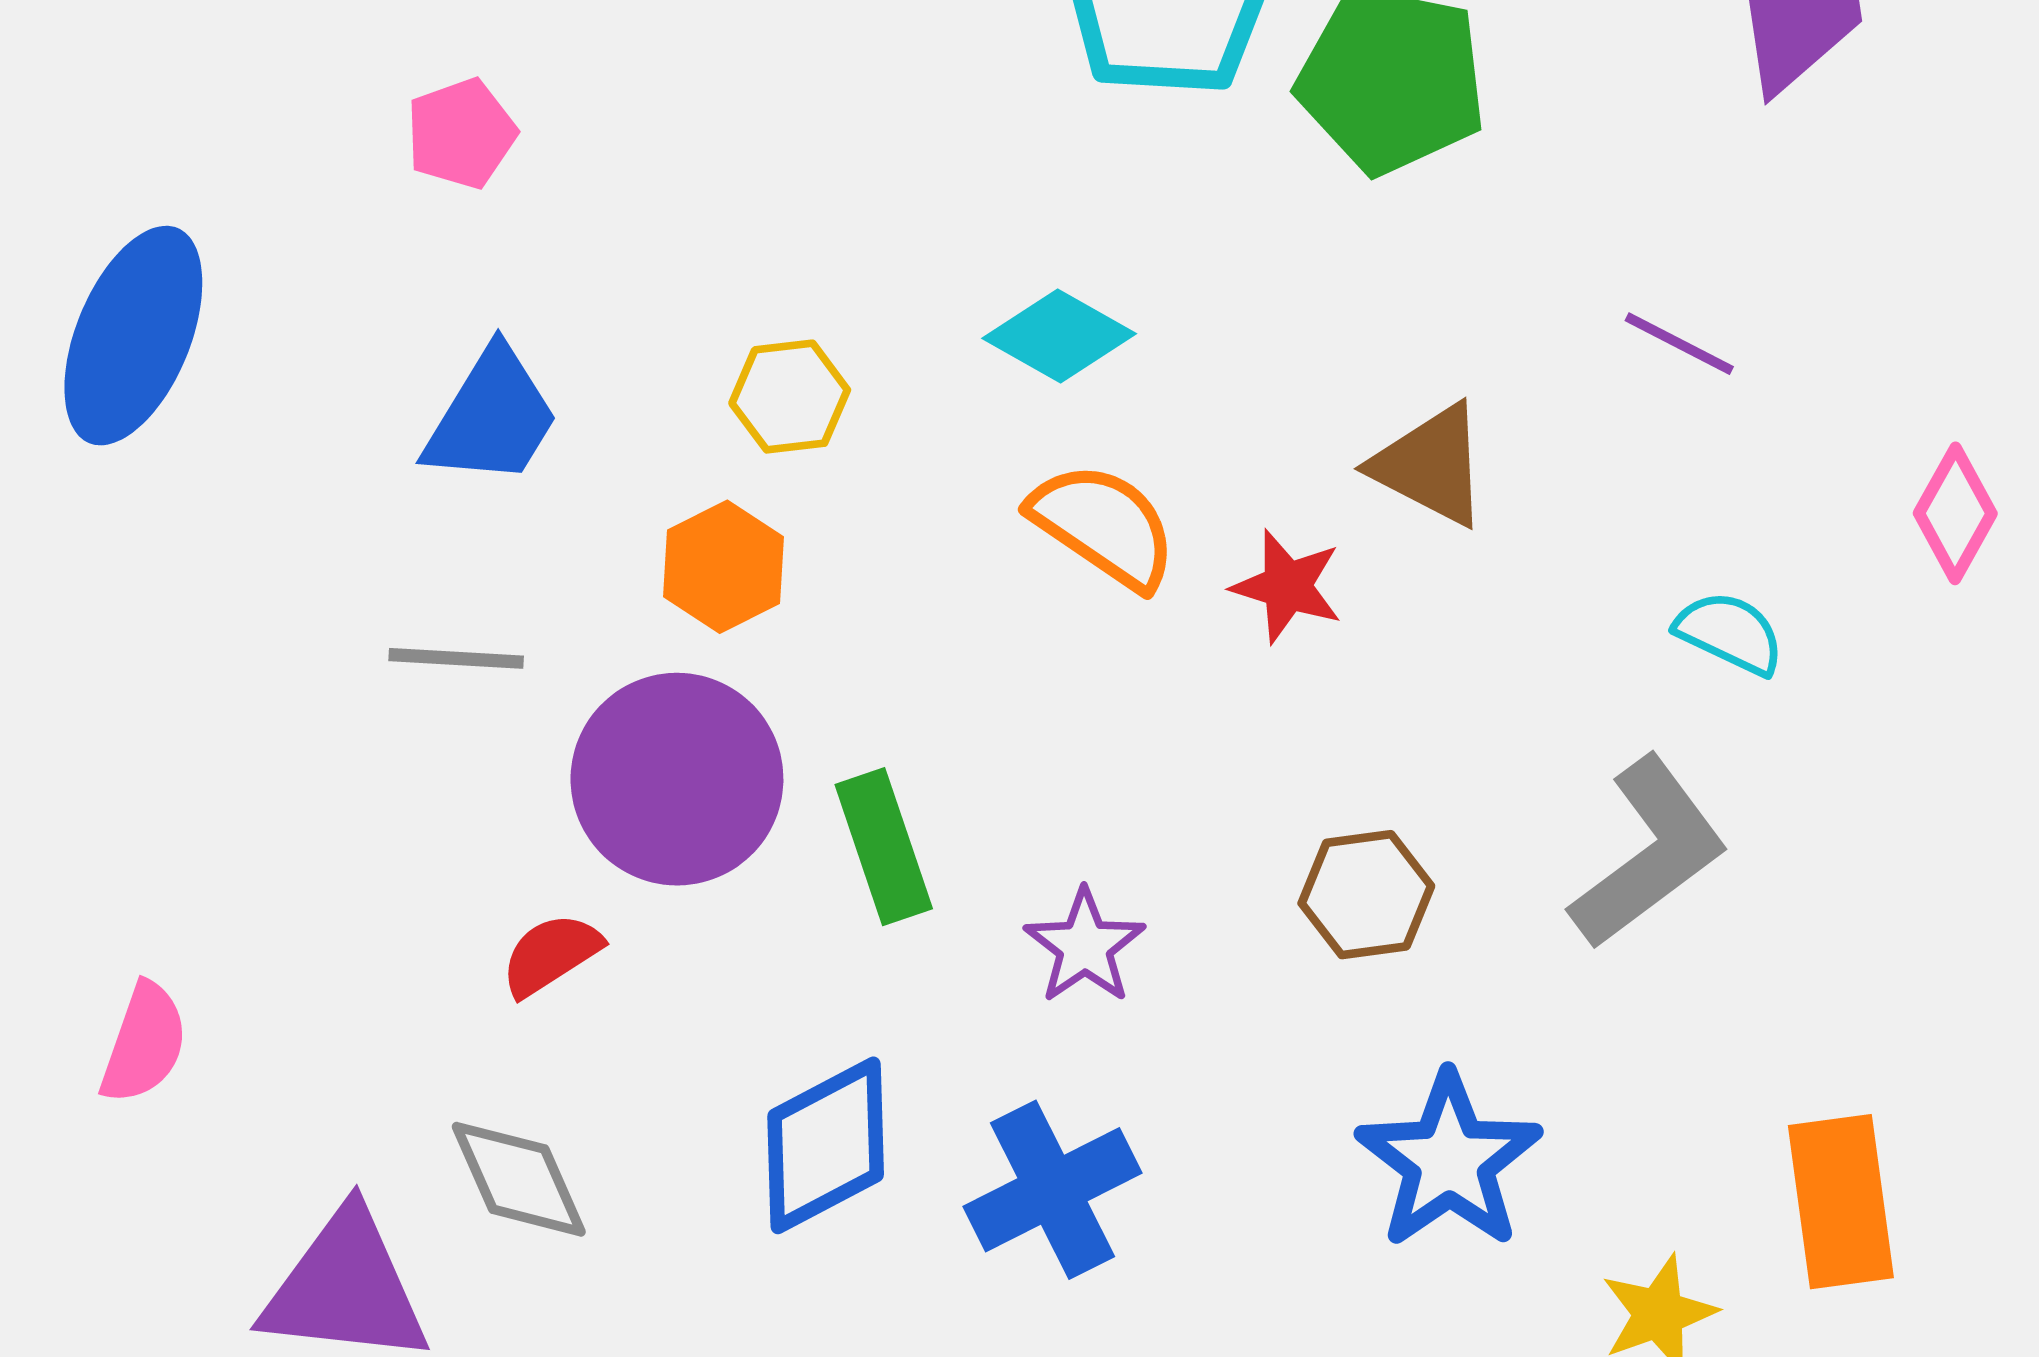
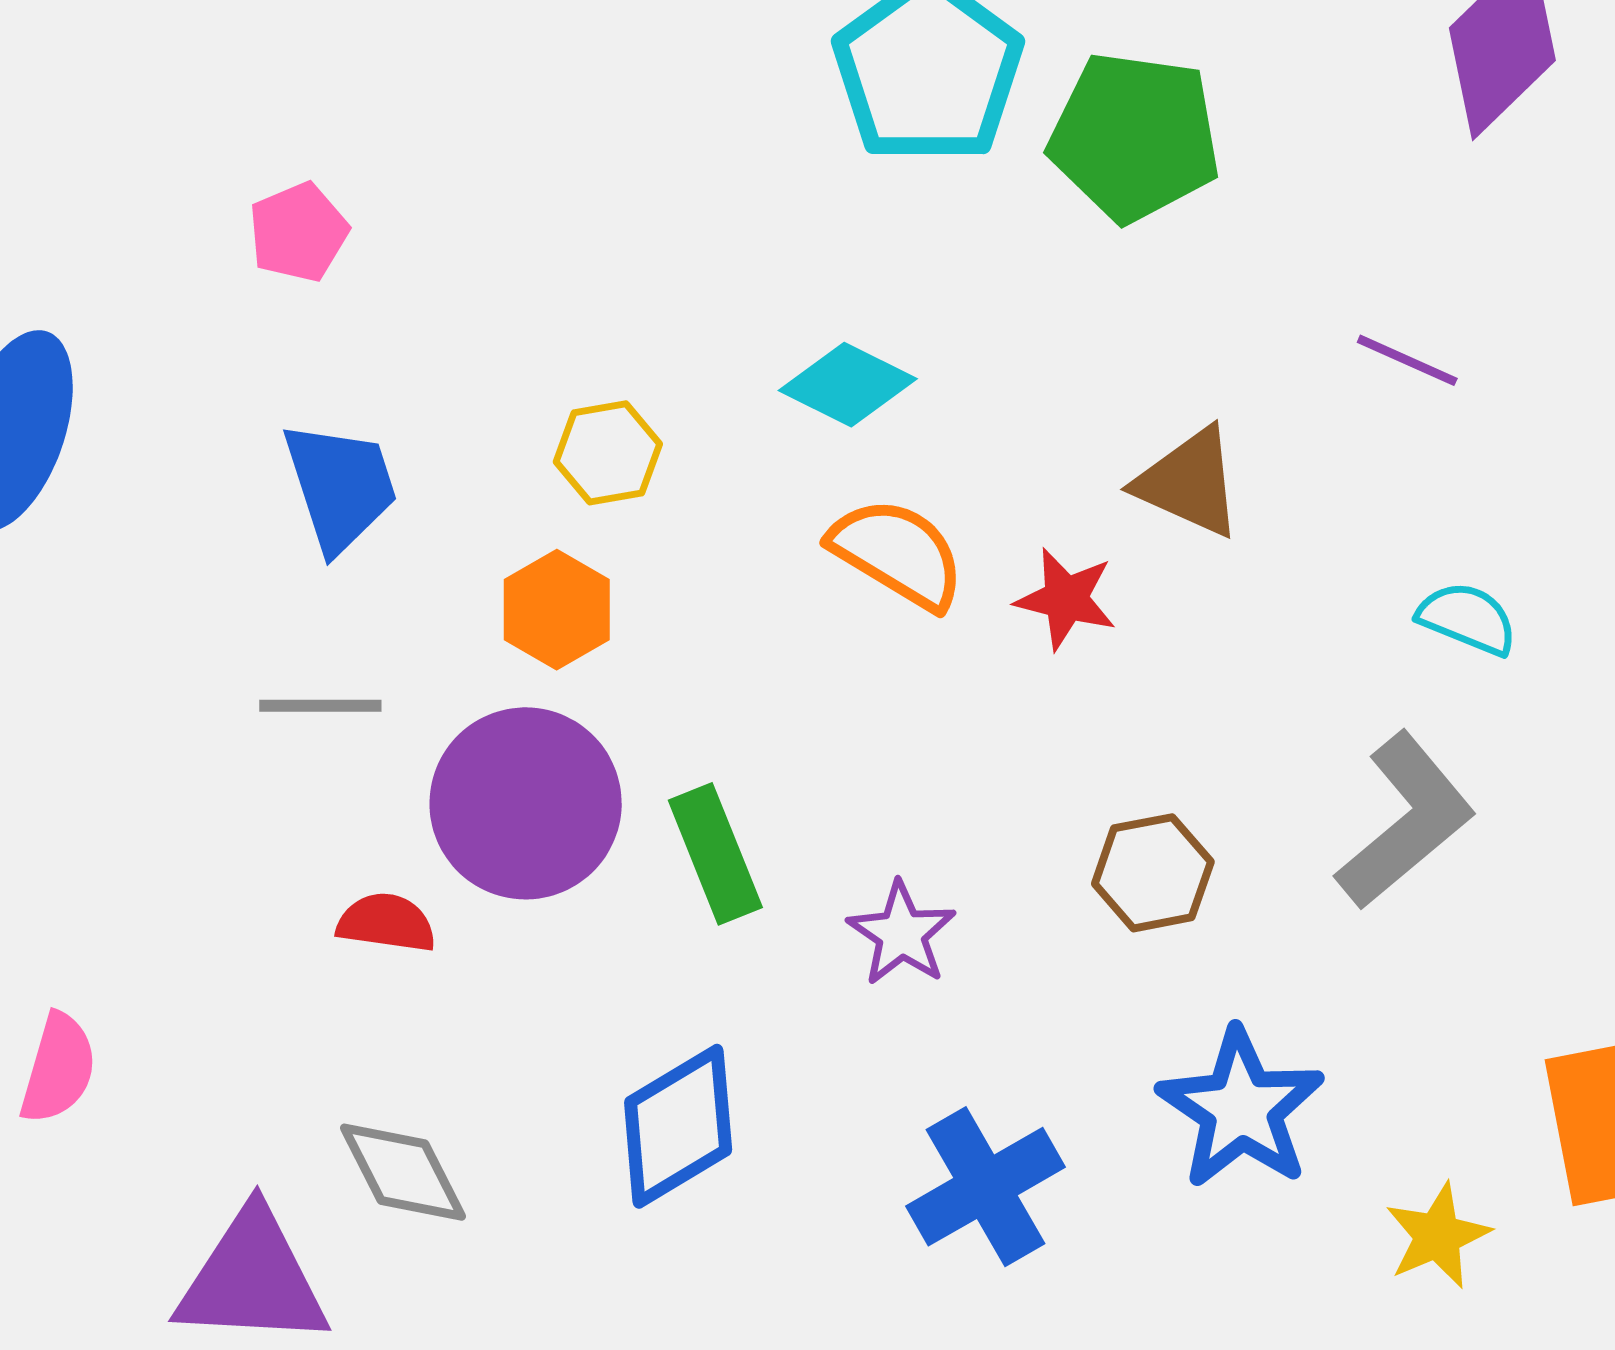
blue trapezoid: (492, 417) -> (340, 486), turned -46
red semicircle: (551, 955) -> (386, 923), moved, turned 44
blue cross: (1052, 1190) -> (986, 1187), moved

